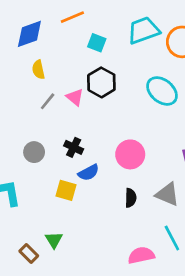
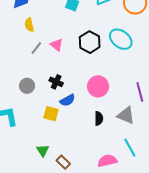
black hexagon: (101, 82) -> (90, 42), moved
brown rectangle: (29, 253) -> (63, 162), moved

